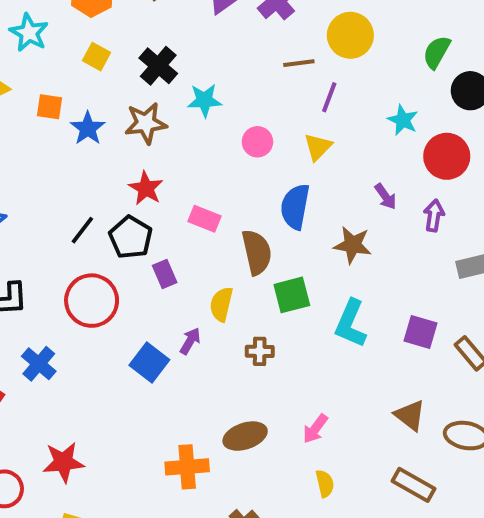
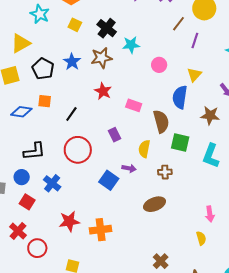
brown line: (299, 63) -> (179, 24), turned -42
orange square: (49, 107) -> (45, 101), moved
yellow triangle: (318, 147) -> (194, 75), moved
black pentagon: (131, 237) -> (43, 69), moved
green square: (292, 295) -> (180, 142), turned 30
purple arrow: (190, 341) -> (129, 168), turned 72
pink arrow: (315, 429) -> (210, 214), moved, turned -42
brown ellipse: (245, 436) -> (155, 204), moved
red star: (63, 462) -> (69, 221), moved
orange cross: (187, 467) -> (101, 230), moved

